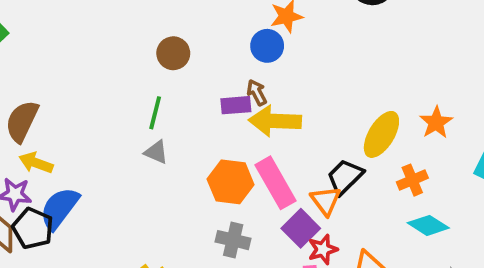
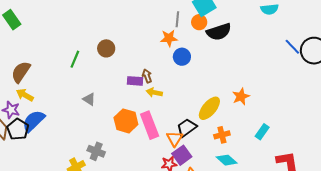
blue circle: (267, 46) -> (182, 57), moved
green line: (155, 113) -> (75, 59), moved
yellow arrow: (275, 121) -> (154, 92), size x0.6
orange star: (436, 122) -> (241, 97), moved
purple square: (301, 228) -> (182, 155), moved
gray cross: (233, 240) -> (96, 151), moved

